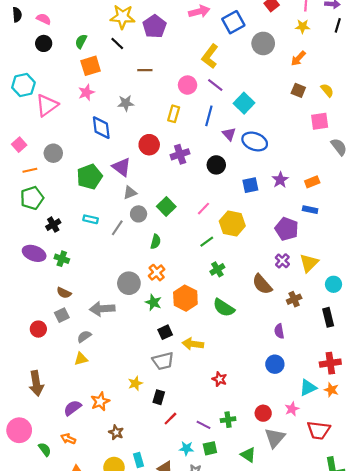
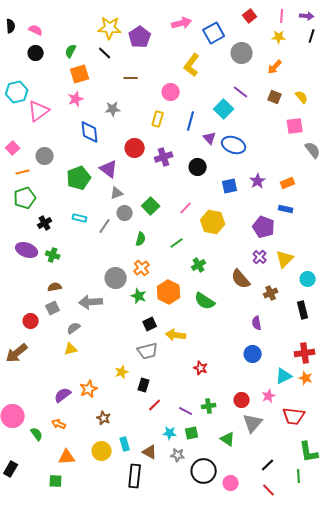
purple line: (215, 85) -> (241, 92), moved
green line: (207, 242) -> (177, 243), moved
brown semicircle: (64, 293) -> (55, 287), turned 144
brown arrow: (36, 383) -> (17, 353), moved, turned 60

